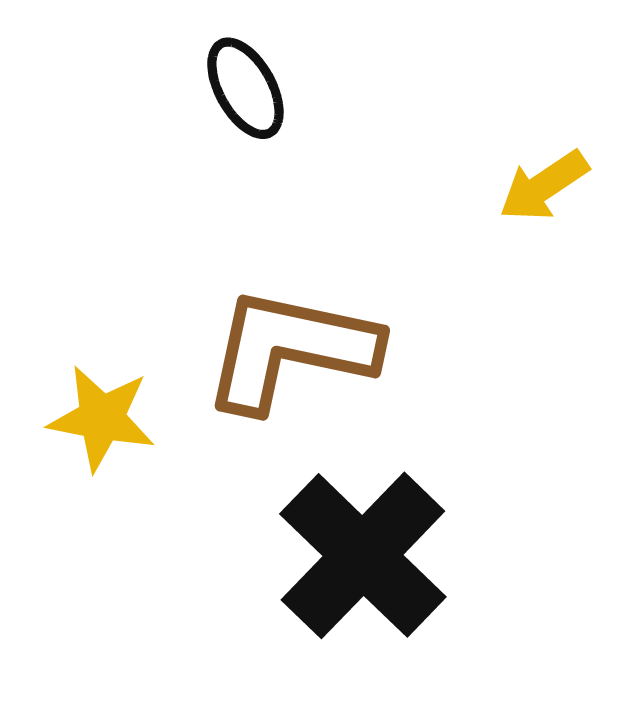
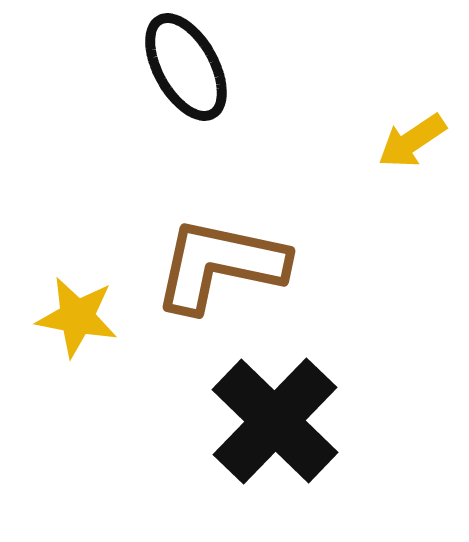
black ellipse: (245, 88) -> (186, 67), size x1.4

